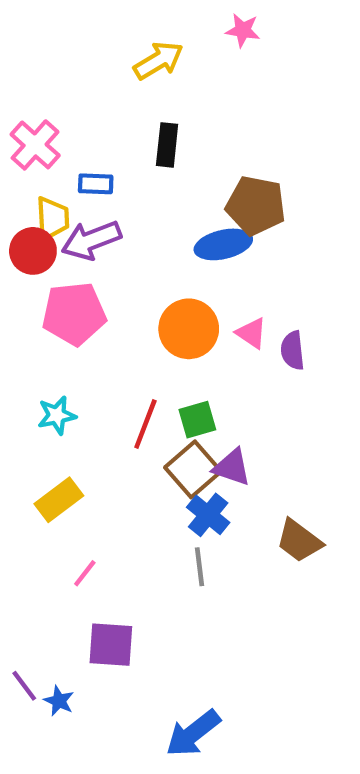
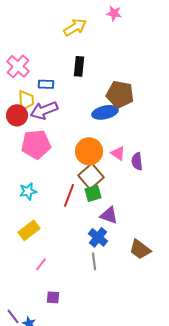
brown square: (193, 469) -> (91, 176), moved
purple square: (111, 645) -> (53, 297), size x0.6

